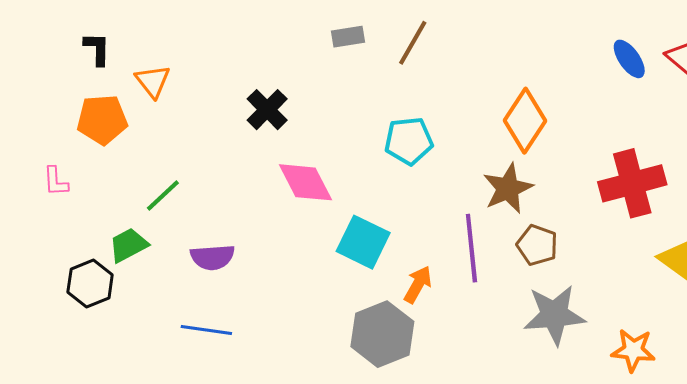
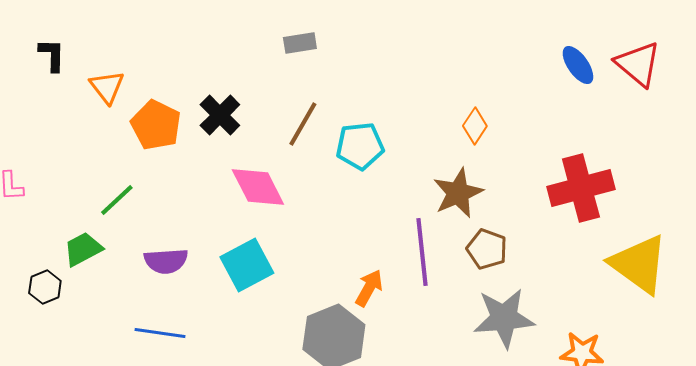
brown line: (413, 43) -> (303, 124), moved
orange pentagon: (102, 120) -> (156, 125), moved, turned 30
orange diamond: (525, 121) -> (475, 126), size x0.6
cyan square: (363, 242) -> (247, 265), moved, turned 36
black hexagon: (90, 283) -> (45, 287), size x0.7

